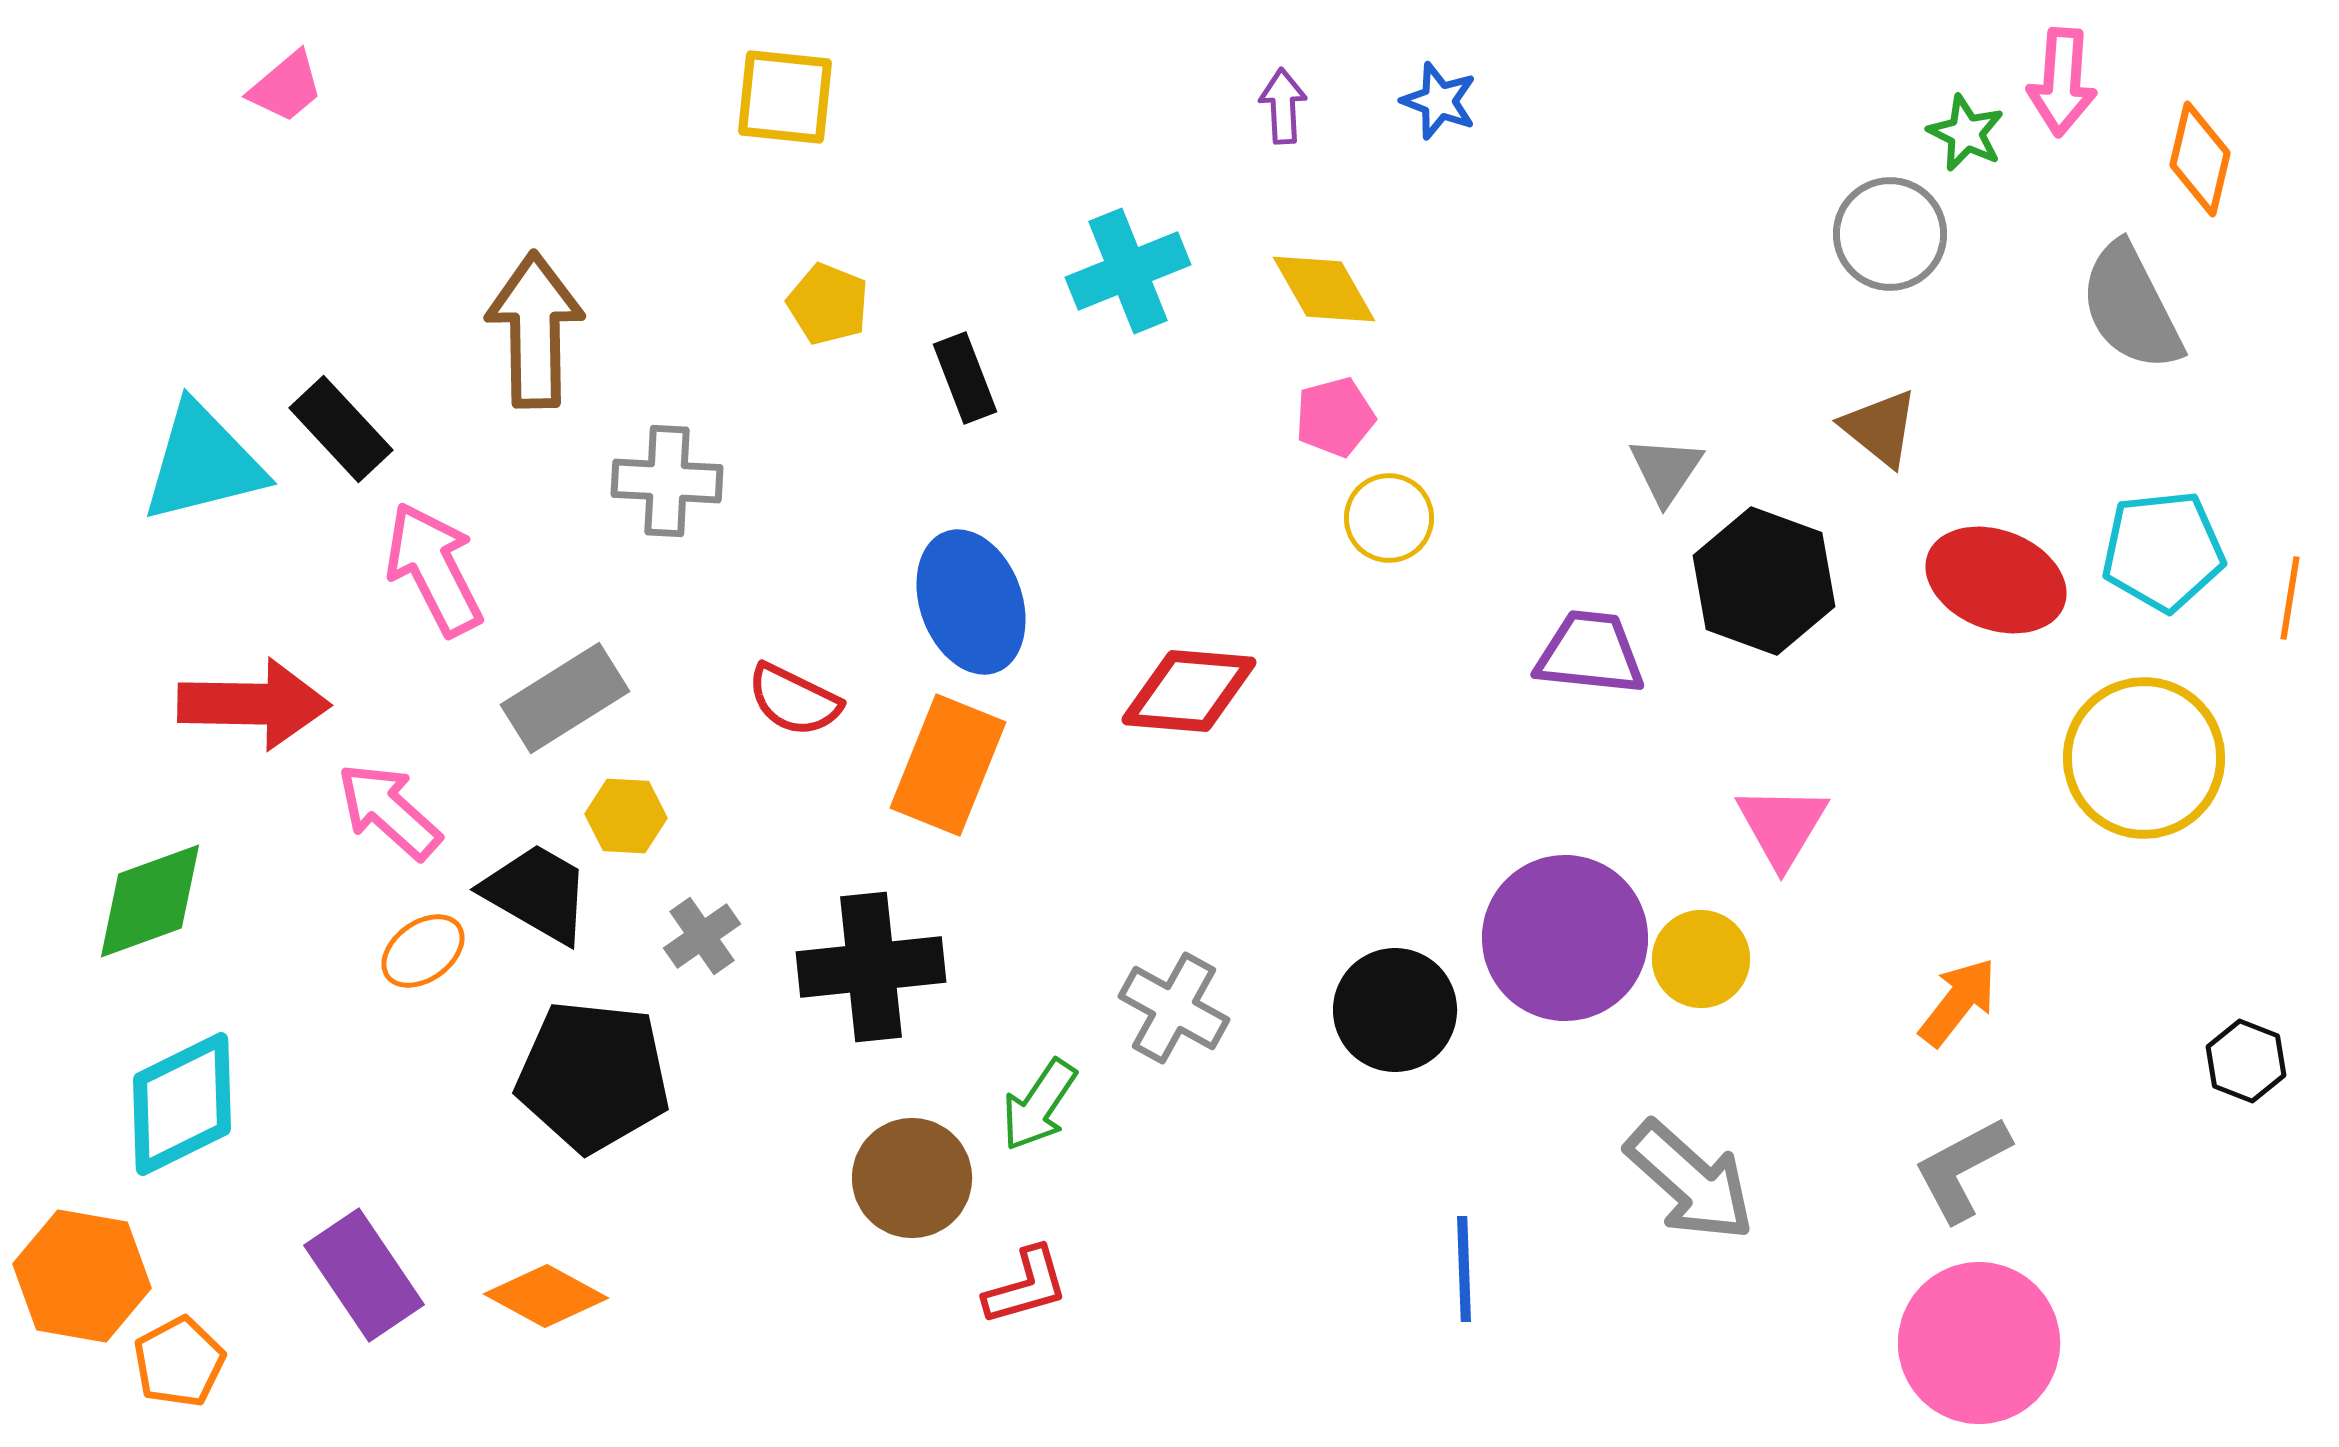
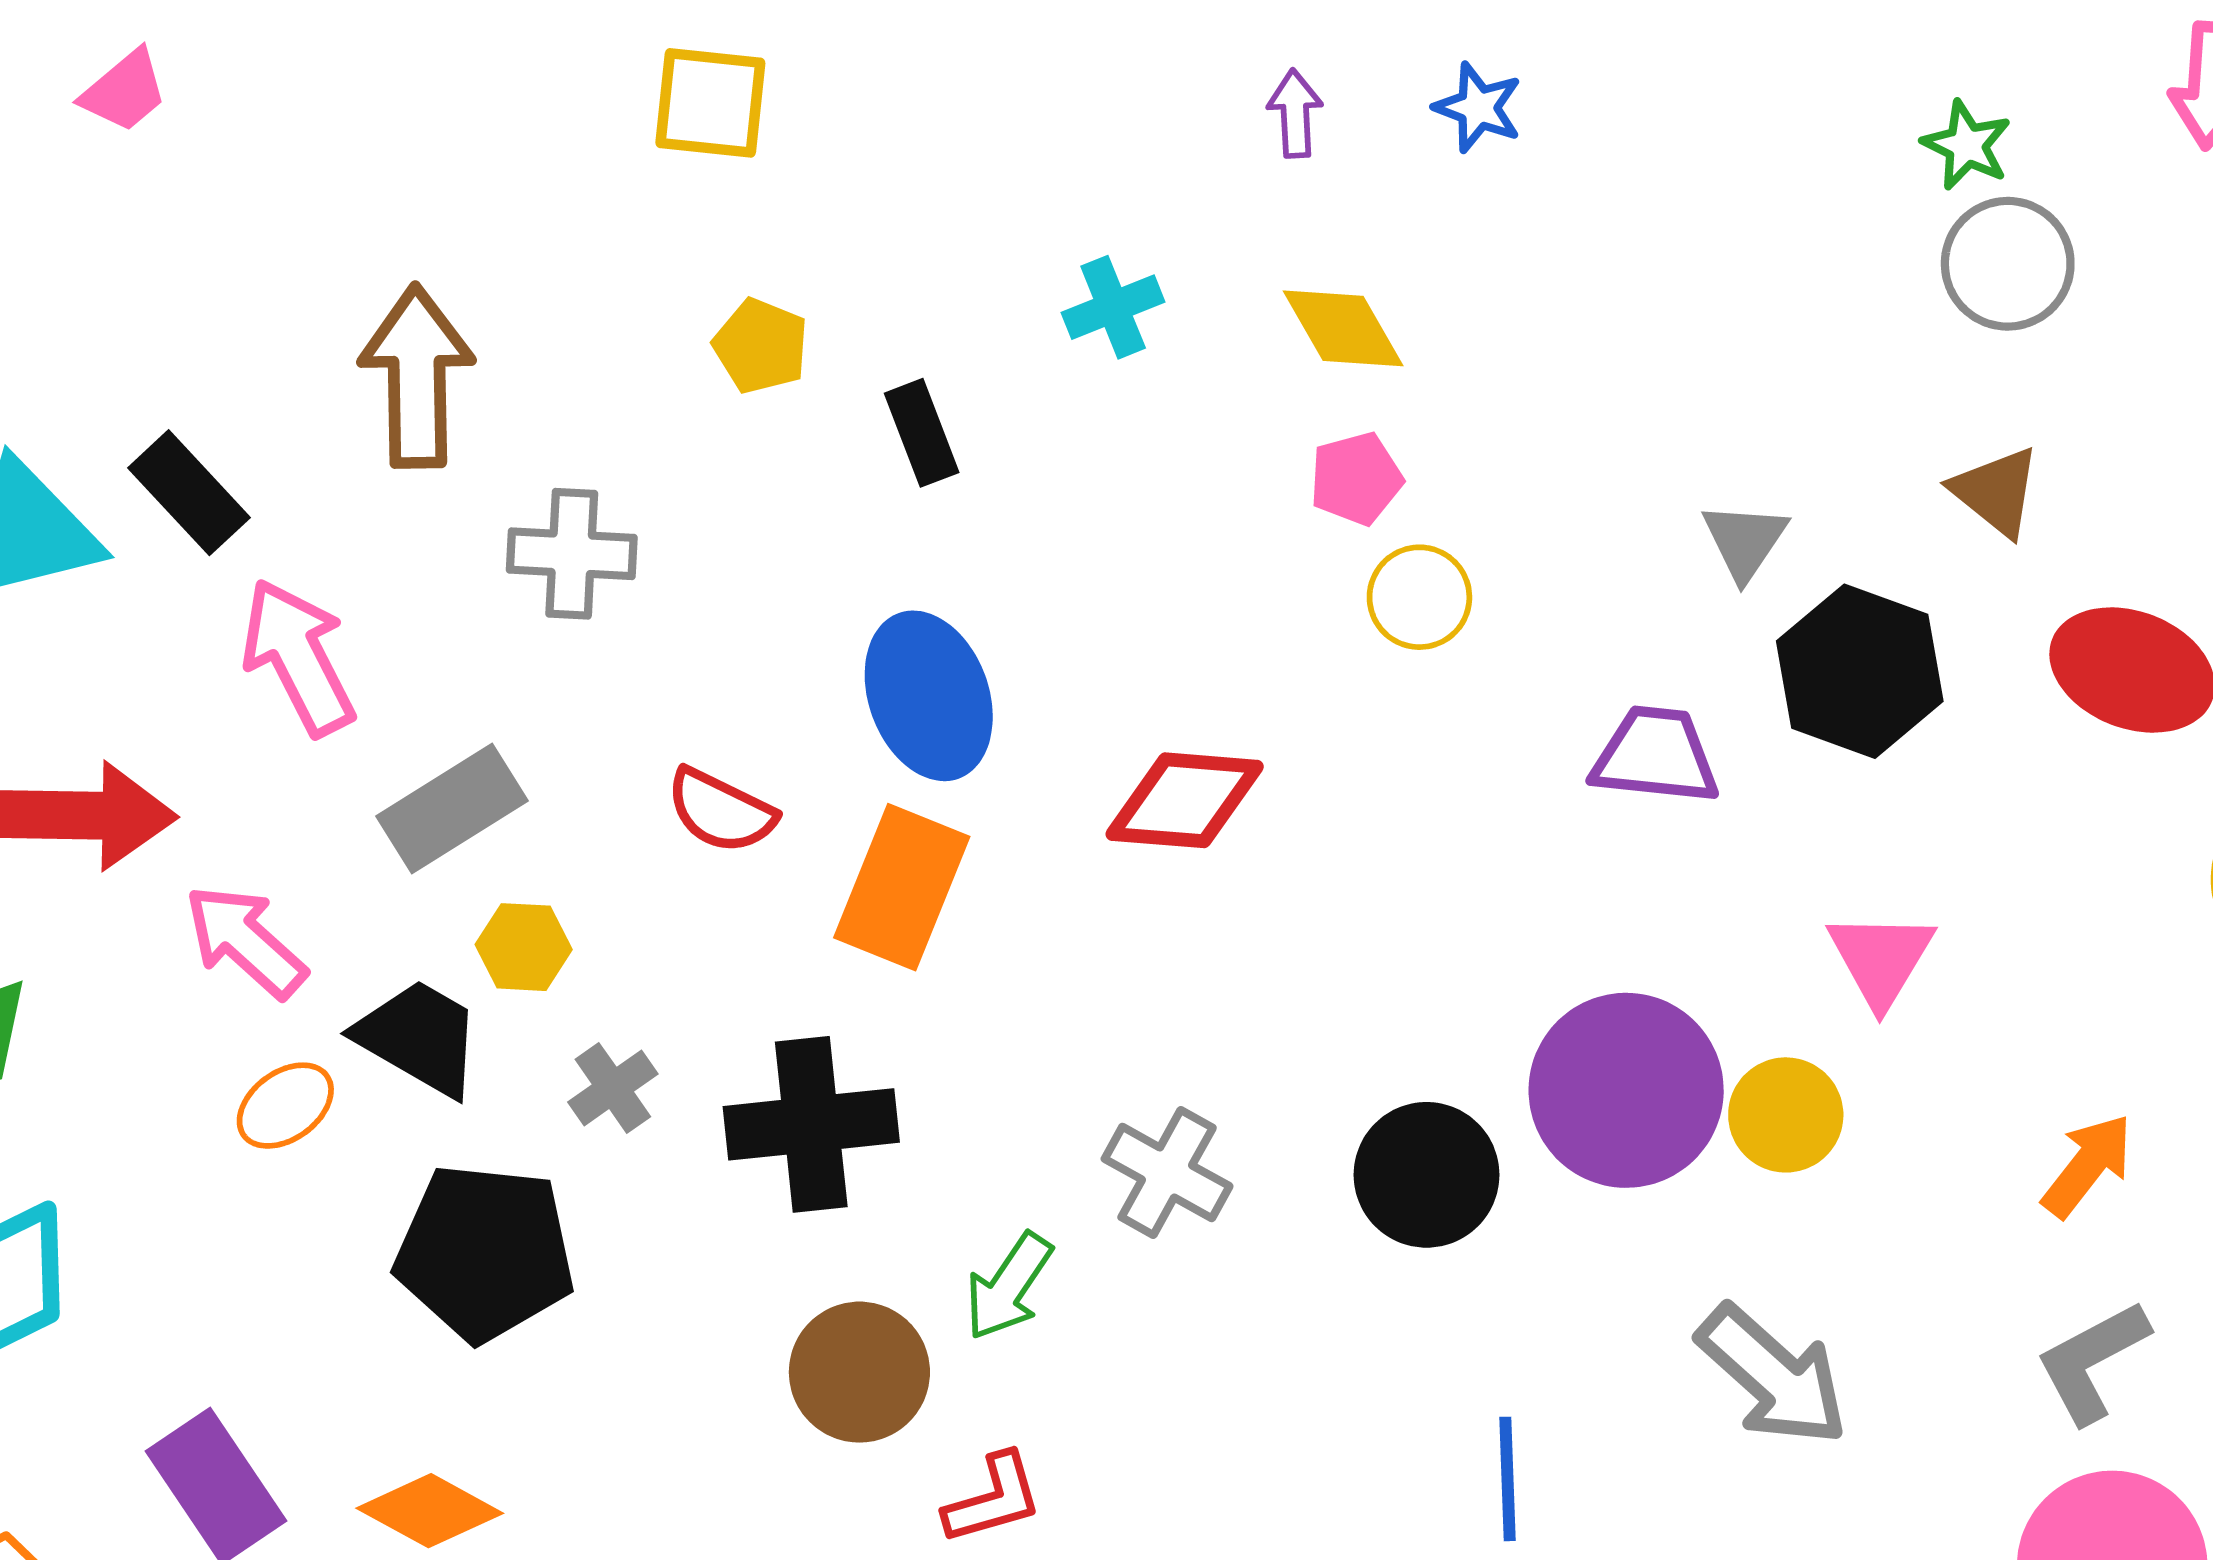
green star: (1966, 133) -> (1967, 145), moved
cyan cross: (1128, 271) -> (1113, 307), size x0.7

